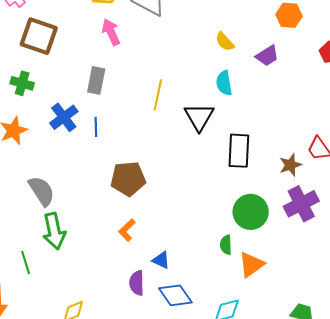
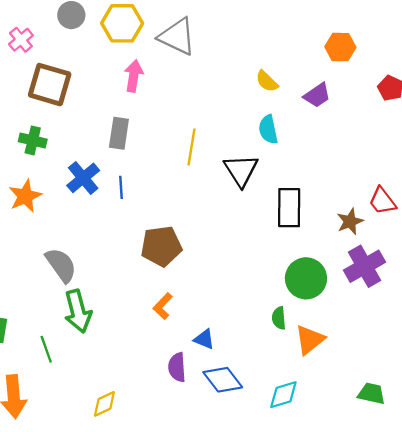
pink arrow: (111, 32) -> (134, 76), turned 36

